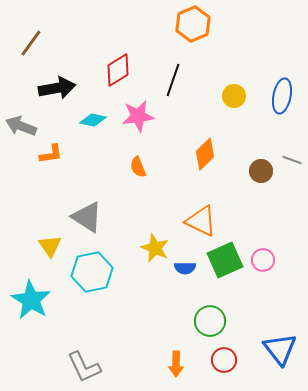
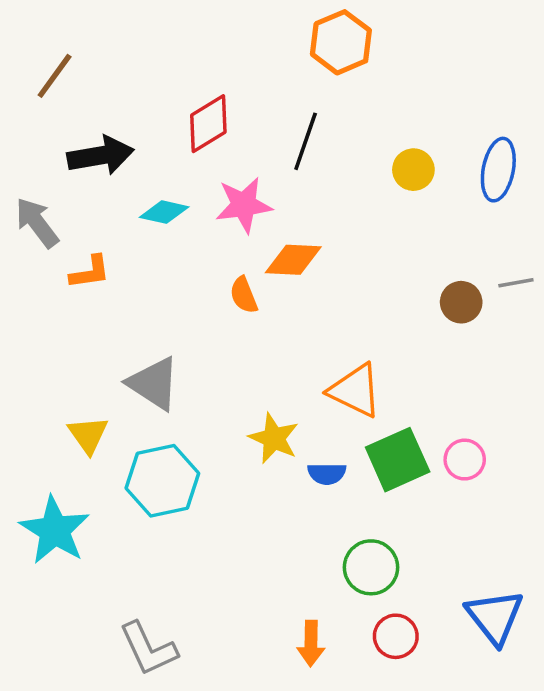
gray arrow: (21, 126) -> (37, 223), turned 32
orange diamond: (205, 154) -> (293, 260), moved, turned 48
gray line: (292, 160) -> (516, 283), turned -30

